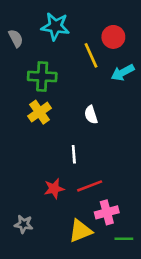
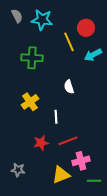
gray semicircle: (16, 38) -> (17, 16), moved
yellow cross: (40, 112) -> (30, 102), moved

